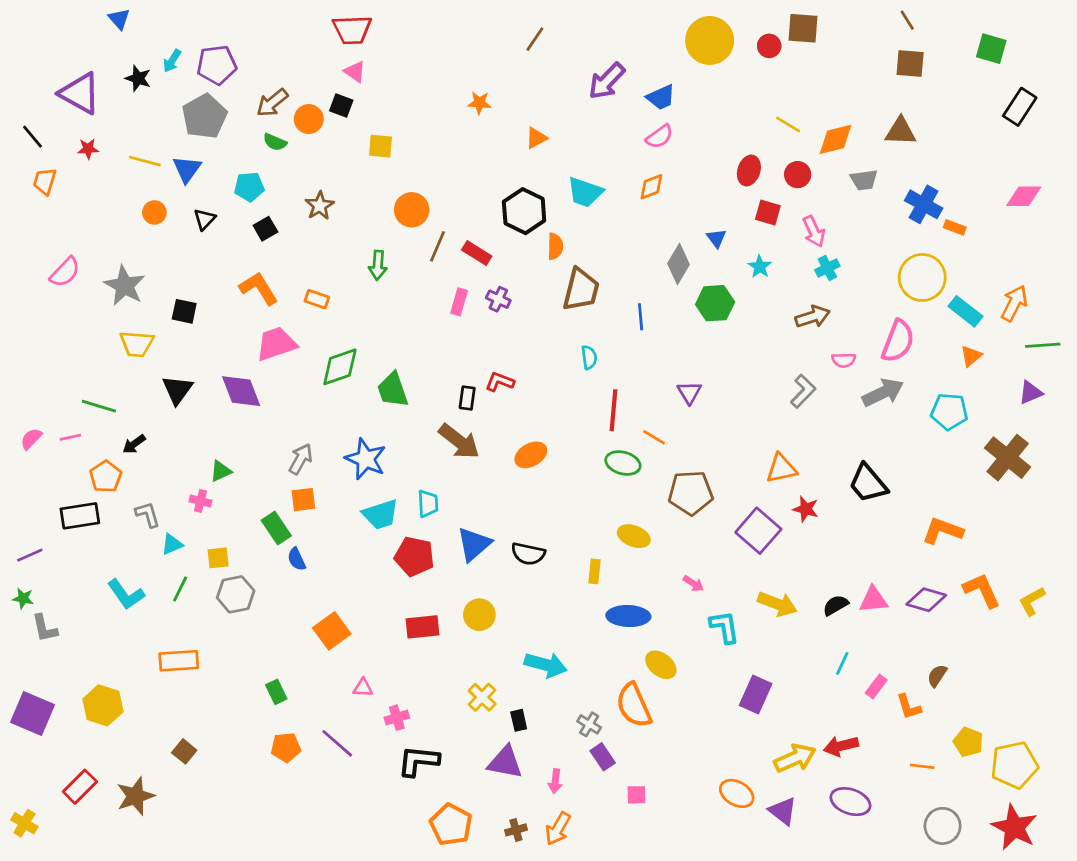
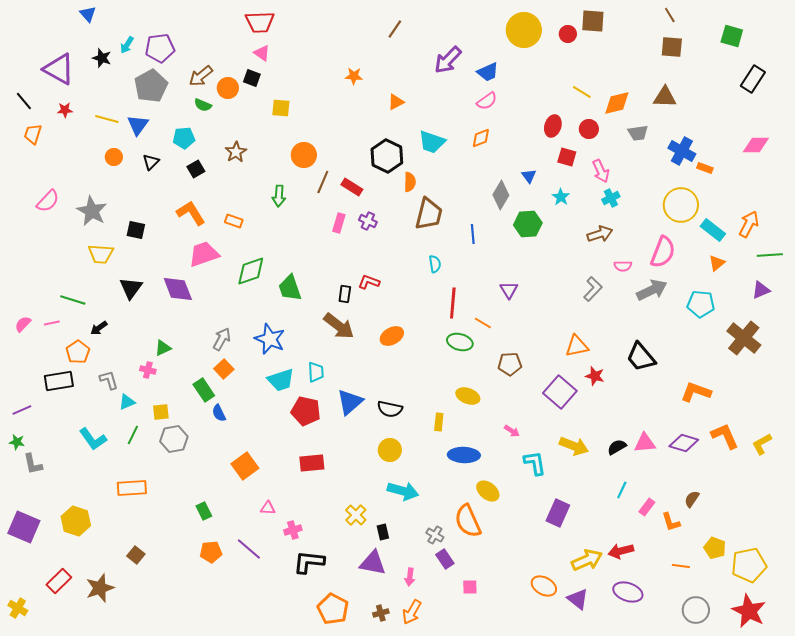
brown pentagon: (691, 493) -> (510, 364), size x0.7
orange square: (303, 500) -> (224, 369), turned -36
yellow circle: (479, 615) -> (390, 450), moved

